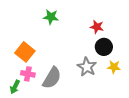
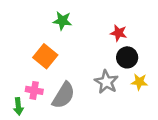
orange square: (25, 52) -> (45, 56), moved
green arrow: (15, 87) -> (18, 106), turned -32

